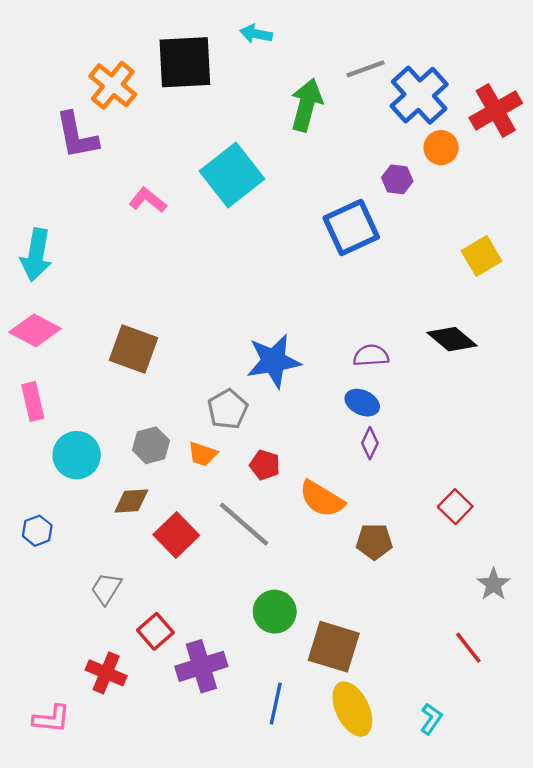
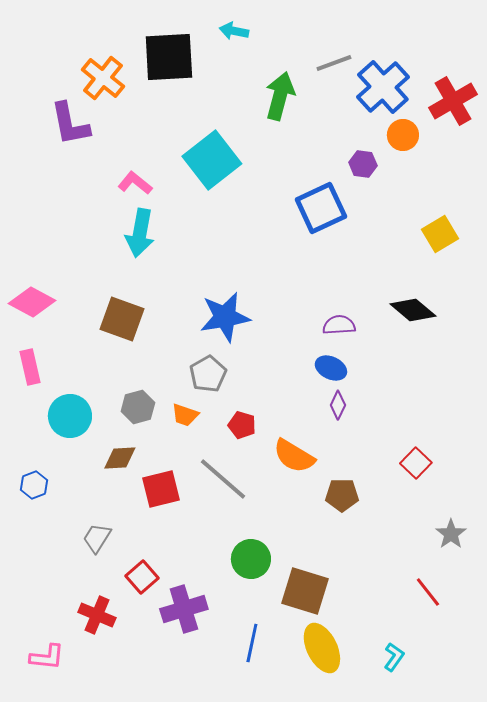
cyan arrow: (36, 255) -> (140, 233), moved
blue star: (274, 361) -> (225, 317), moved
red square: (176, 535) -> (161, 489), turned 30

